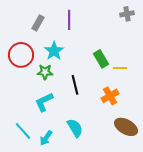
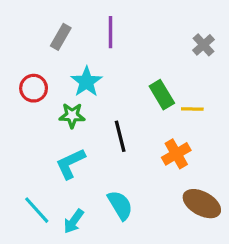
gray cross: (127, 14) -> (203, 45), moved, turned -32
red circle: (21, 55) -> (34, 88), size x0.7

